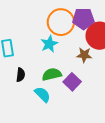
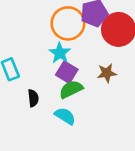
brown star: (84, 55) -> (107, 73), moved
purple square: (72, 82) -> (67, 72), moved

